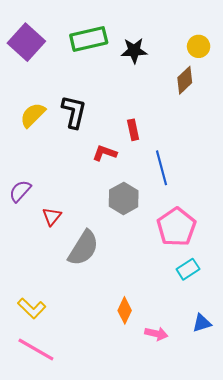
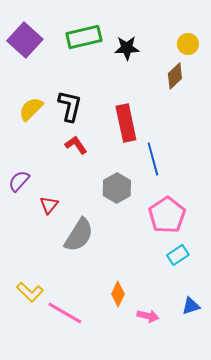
red rectangle: (133, 130) -> (126, 123), size x1.8
red L-shape: (105, 153) -> (76, 145), moved, turned 35
pink line: (36, 349) -> (65, 313), moved

